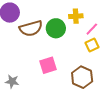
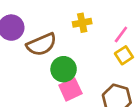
yellow cross: (76, 16) -> (82, 23), moved
green circle: (56, 28) -> (64, 69), moved

